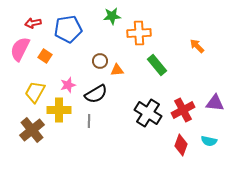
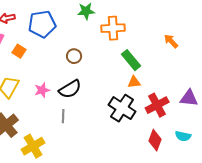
orange triangle: (117, 70) -> (134, 82), moved
pink star: (68, 85) -> (42, 90), moved
yellow cross: (59, 110) -> (33, 146), moved, turned -30

